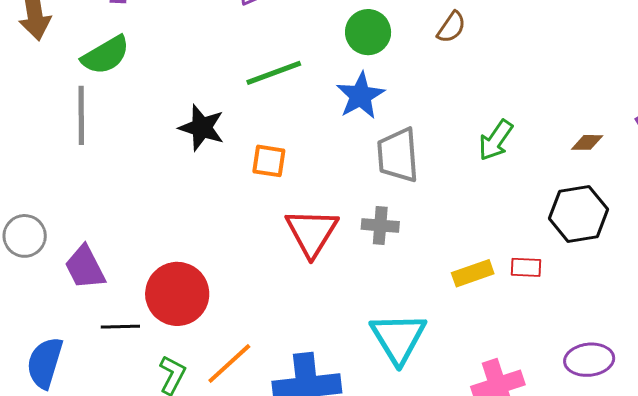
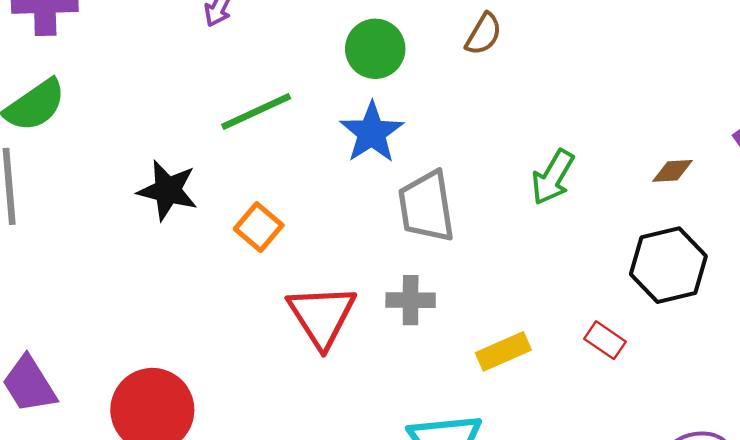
orange square: (269, 161) -> (259, 227), turned 36
red rectangle: (526, 267) -> (605, 340), turned 36
yellow rectangle: (473, 273) -> (503, 351), moved

